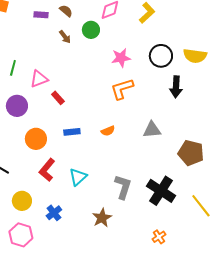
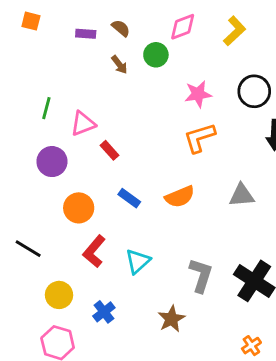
orange semicircle: (108, 131) -> (180, 197), size x1.5
blue rectangle: (72, 132) -> (129, 198), turned 42

